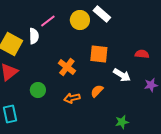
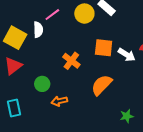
white arrow: (122, 75) -> (127, 55), moved
orange semicircle: (97, 91) -> (102, 85), size x1.6
orange arrow: (72, 98) -> (59, 101), moved

